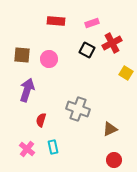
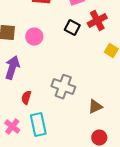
cyan rectangle: (53, 147) -> (38, 125), size x1.6

